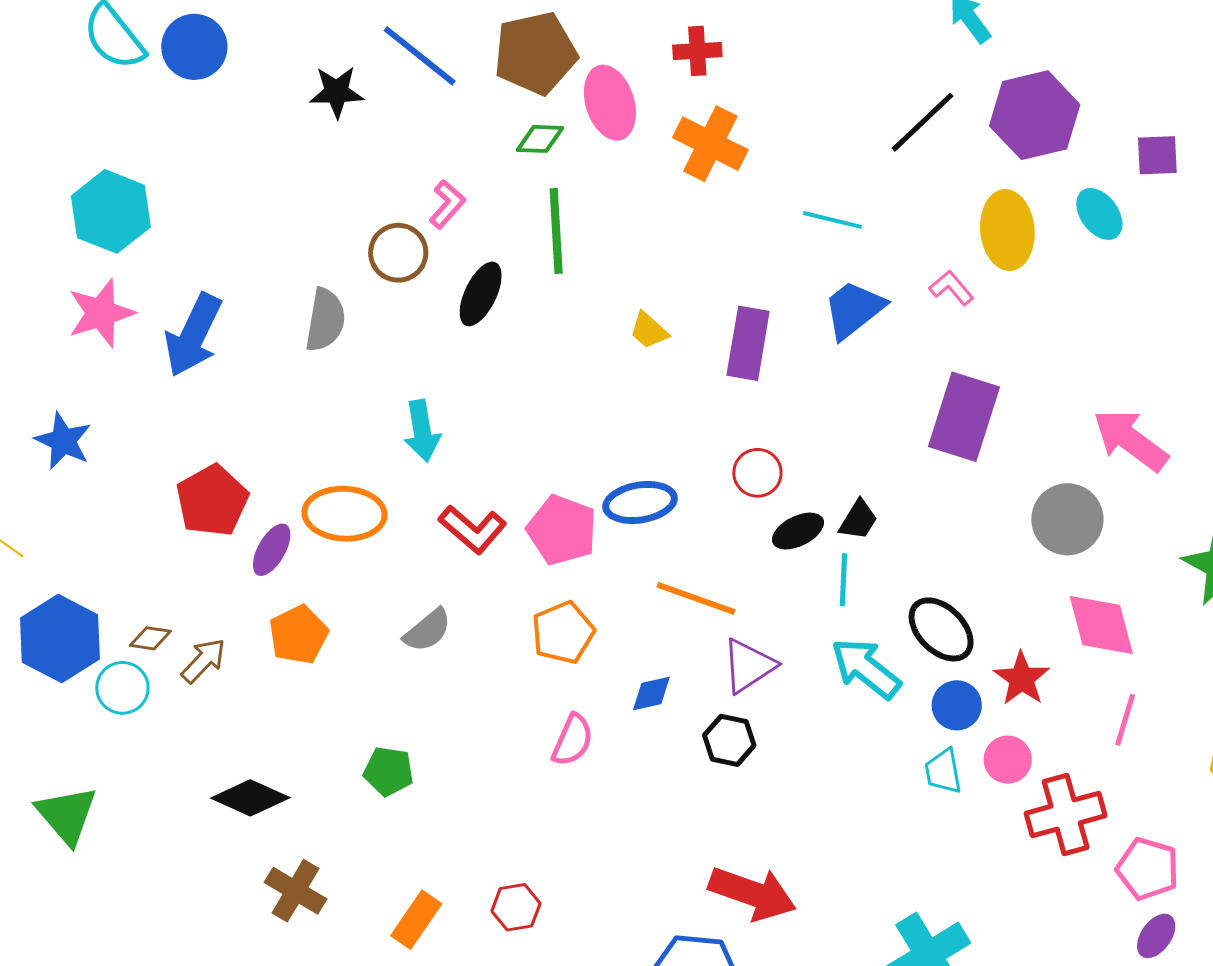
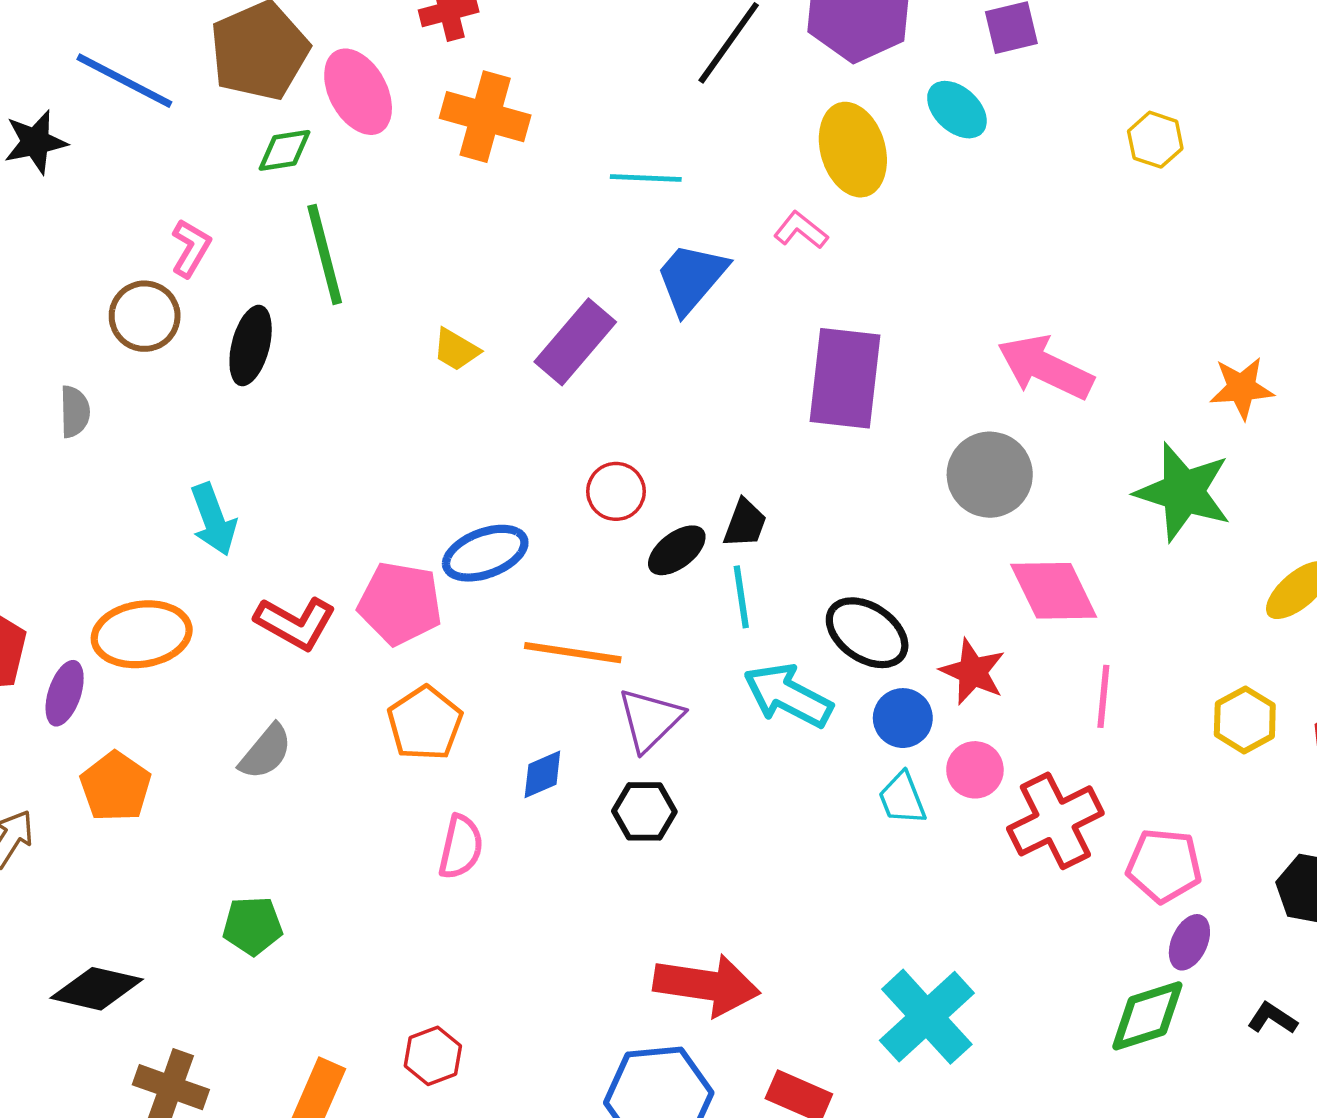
gray semicircle: (325, 320) -> (75, 412), size x0.7
purple rectangle: (748, 343) -> (575, 342), turned 42

